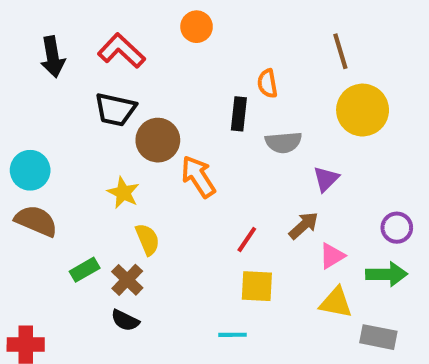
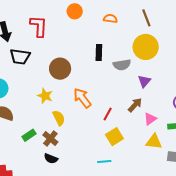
red L-shape: (122, 51) -> (39, 26), turned 55
orange semicircle: (267, 84) -> (110, 19), moved, turned 112
black trapezoid: (115, 110) -> (20, 57), moved
yellow circle: (363, 110) -> (146, 47), moved
orange arrow: (198, 177) -> (82, 98), moved
yellow square: (257, 286) -> (114, 137), turned -30

